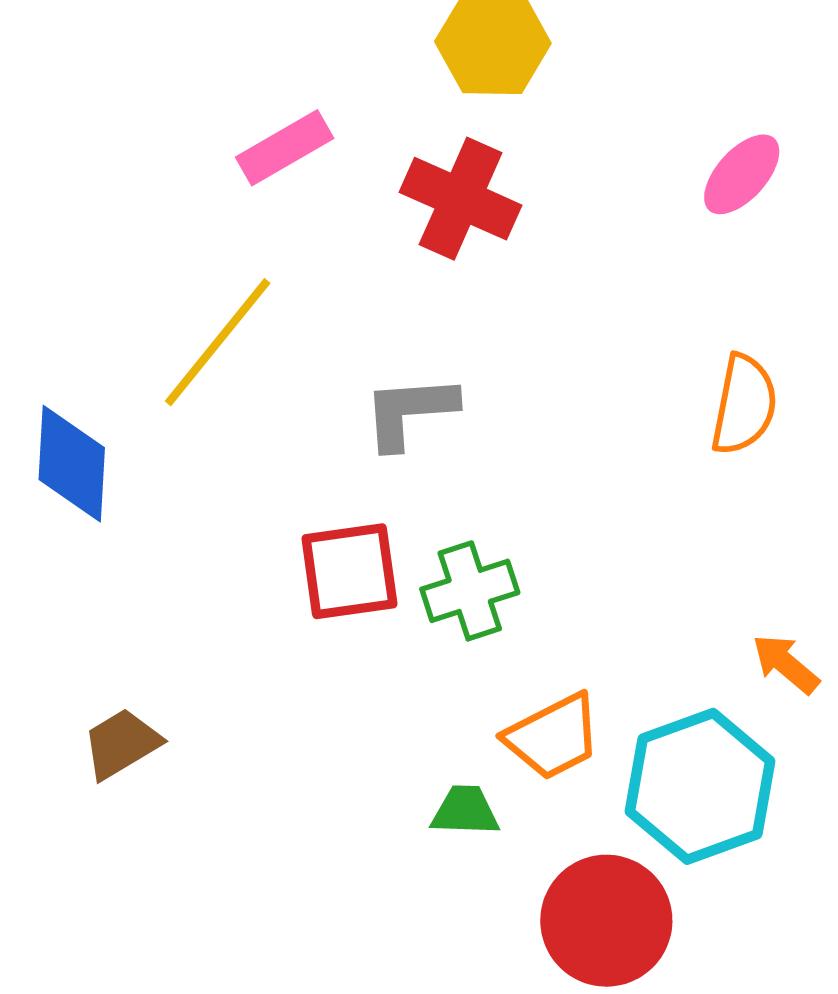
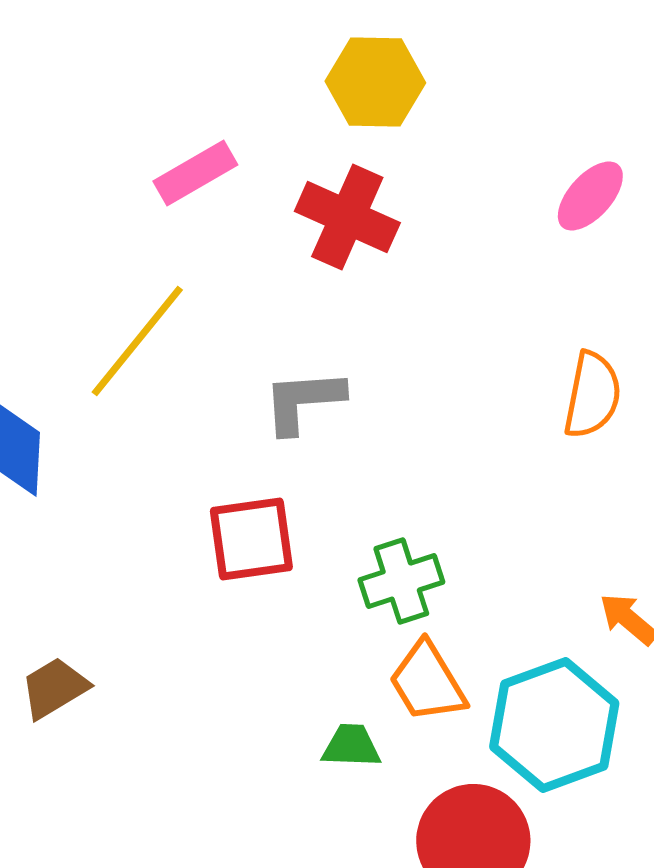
green cross: (470, 591) -> (401, 581), moved
orange trapezoid: (553, 737) -> (427, 682), turned 86

